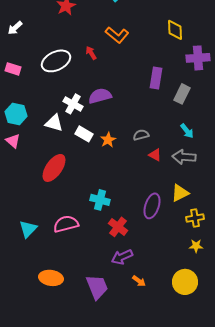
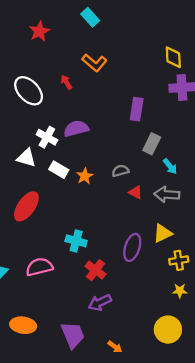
yellow diamond: (175, 30) -> (173, 57), moved
white ellipse: (56, 61) -> (29, 91), turned 72
gray rectangle: (182, 94) -> (152, 144), moved
orange arrow: (139, 281) -> (115, 347), moved

